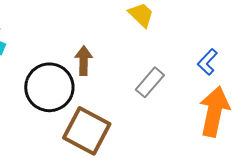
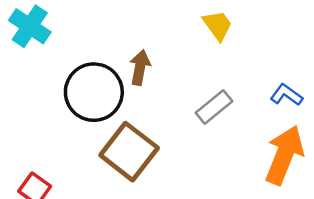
blue L-shape: (207, 62) -> (286, 95), turned 72

